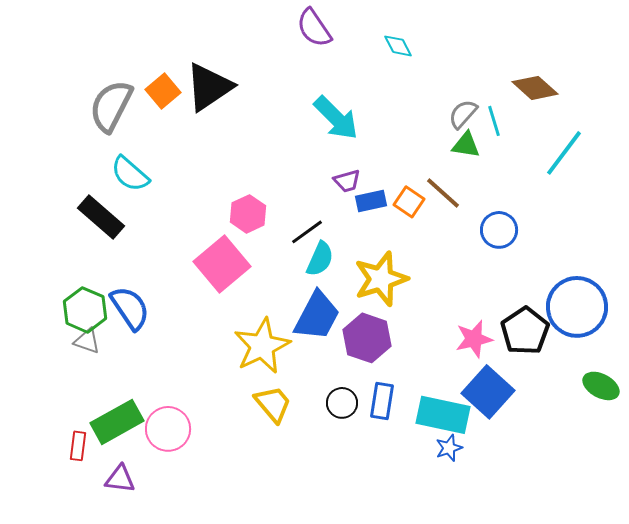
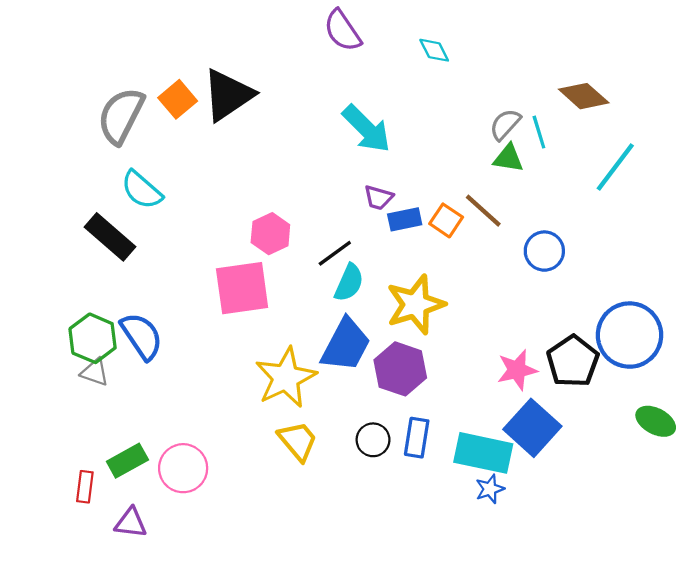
purple trapezoid: (347, 181) -> (378, 198), turned 32
pink square: (222, 264) -> (242, 288), turned 32
green rectangle: (117, 422) -> (127, 461), size x0.7

